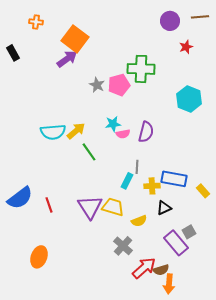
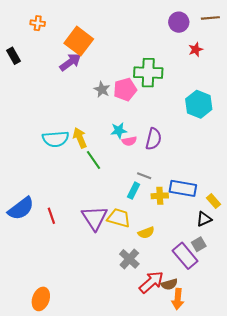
yellow arrow: (76, 131) -> (80, 138), turned -72
gray line: (137, 167) -> (144, 176), turned -72
black triangle: (164, 208) -> (204, 219), moved
orange ellipse: (39, 257) -> (41, 299), moved

